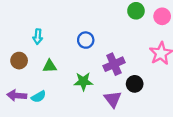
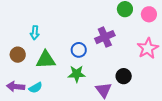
blue circle: (86, 40) -> (79, 50), moved
purple cross: (114, 64) -> (105, 37), moved
green triangle: (50, 66) -> (46, 60), size x1.5

